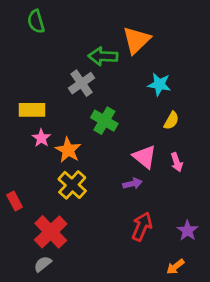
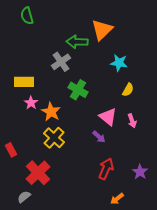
purple arrow: (132, 184) -> (99, 137), turned 56
gray semicircle: (43, 264) -> (24, 197), moved
orange arrow: (175, 267) -> (117, 199), moved

